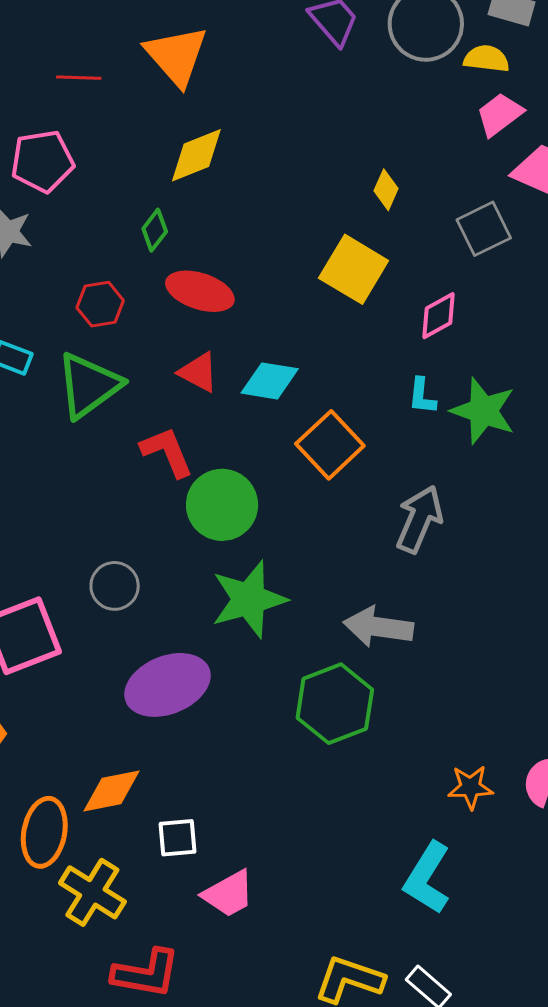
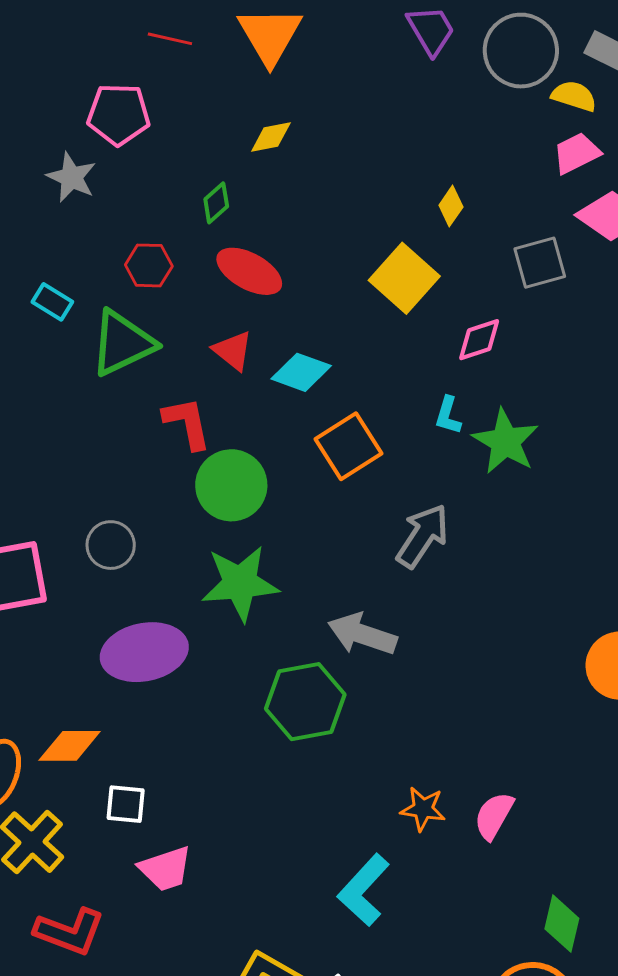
yellow diamond: (196, 155) -> (271, 137), size x0.7

